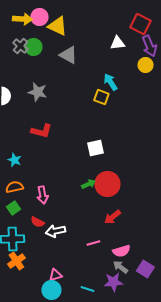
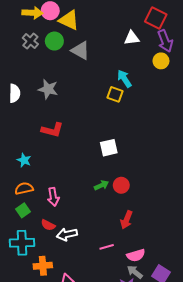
green circle: (33, 47) -> (54, 41), moved
red circle: (107, 184) -> (121, 185), size x0.6
red arrow: (112, 217) -> (126, 220), turned -30
orange cross: (16, 261) -> (43, 266), moved, turned 30

